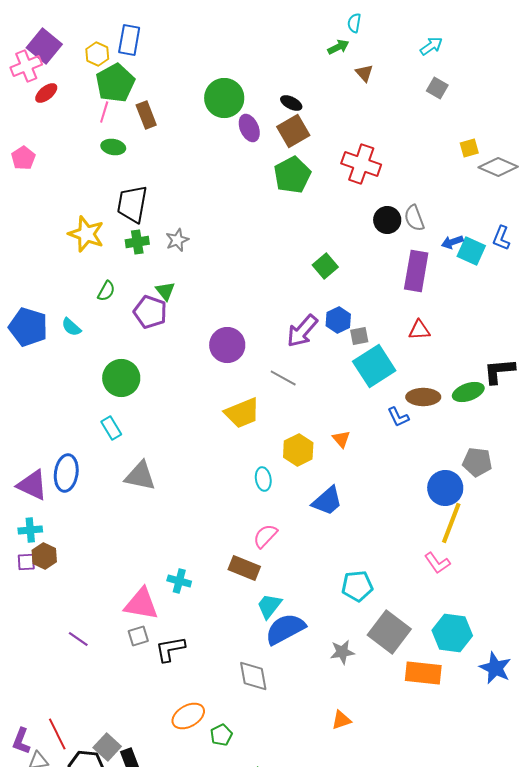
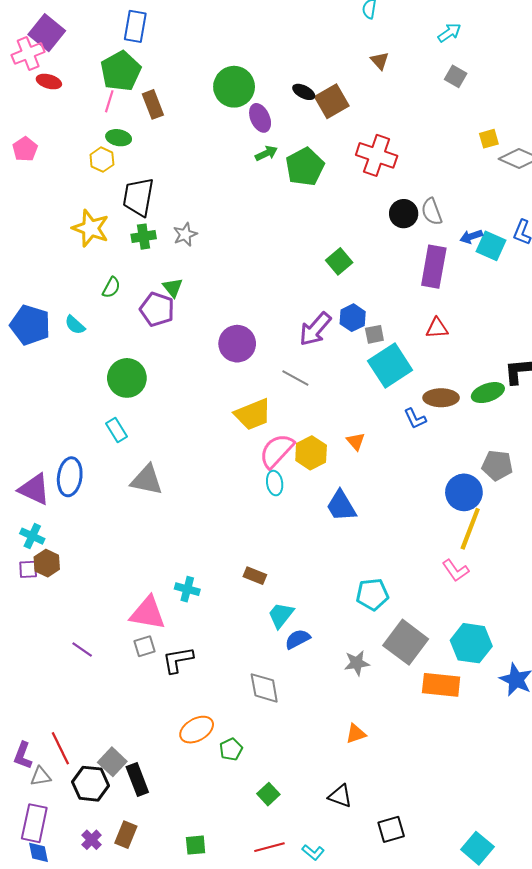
green arrow: (338, 47) -> (266, 153), moved
yellow hexagon: (97, 54) -> (102, 160), moved
red ellipse: (46, 93) -> (49, 82), turned 55
brown square: (293, 131) -> (332, 101), moved
blue trapezoid: (327, 501) -> (341, 506), turned 100
cyan cross: (30, 530) -> (32, 536), turned 30
pink semicircle: (265, 536) -> (277, 451), moved, size x1.4
brown rectangle: (244, 568) -> (255, 576), size x0.7
blue semicircle: (285, 629) -> (297, 639), size x0.6

